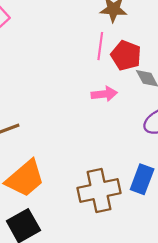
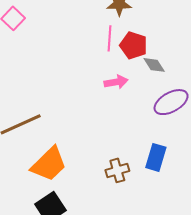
brown cross: (99, 191) -> (117, 170), size x0.6

